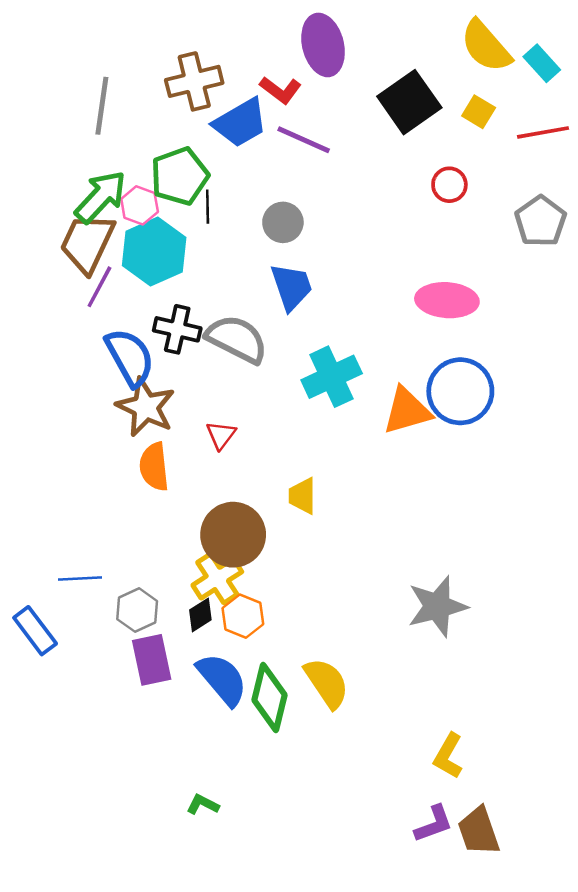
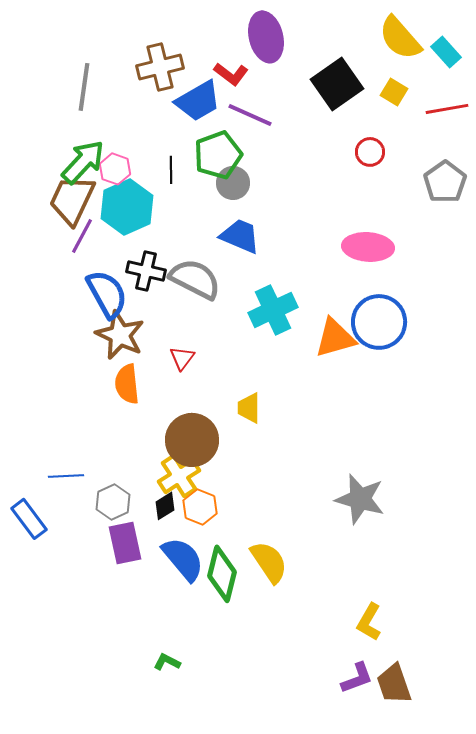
green pentagon: (180, 176) -> (218, 155), moved
blue trapezoid: (291, 287) -> (240, 236), turned -48
gray star: (437, 606) -> (360, 499), turned 30

